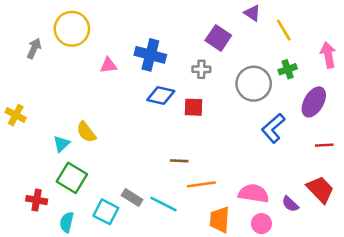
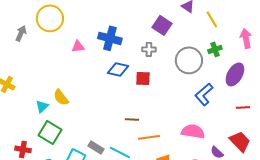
pink semicircle: (254, 193) -> (193, 131), moved

